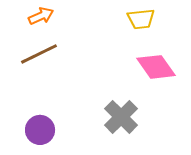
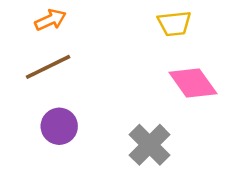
purple circle: (40, 130) -> (59, 126), moved

